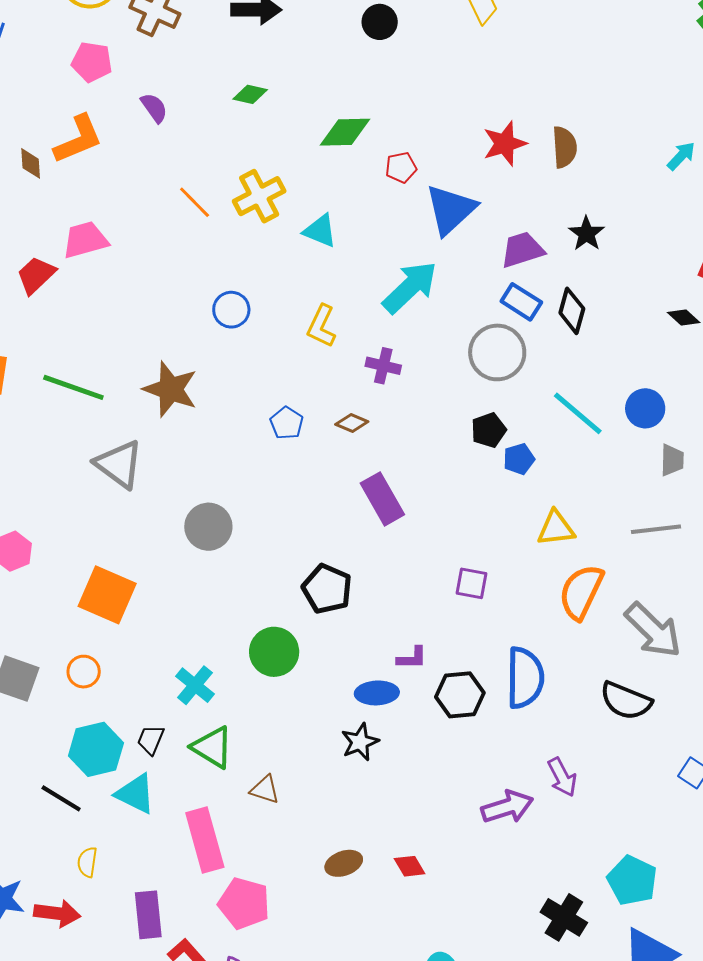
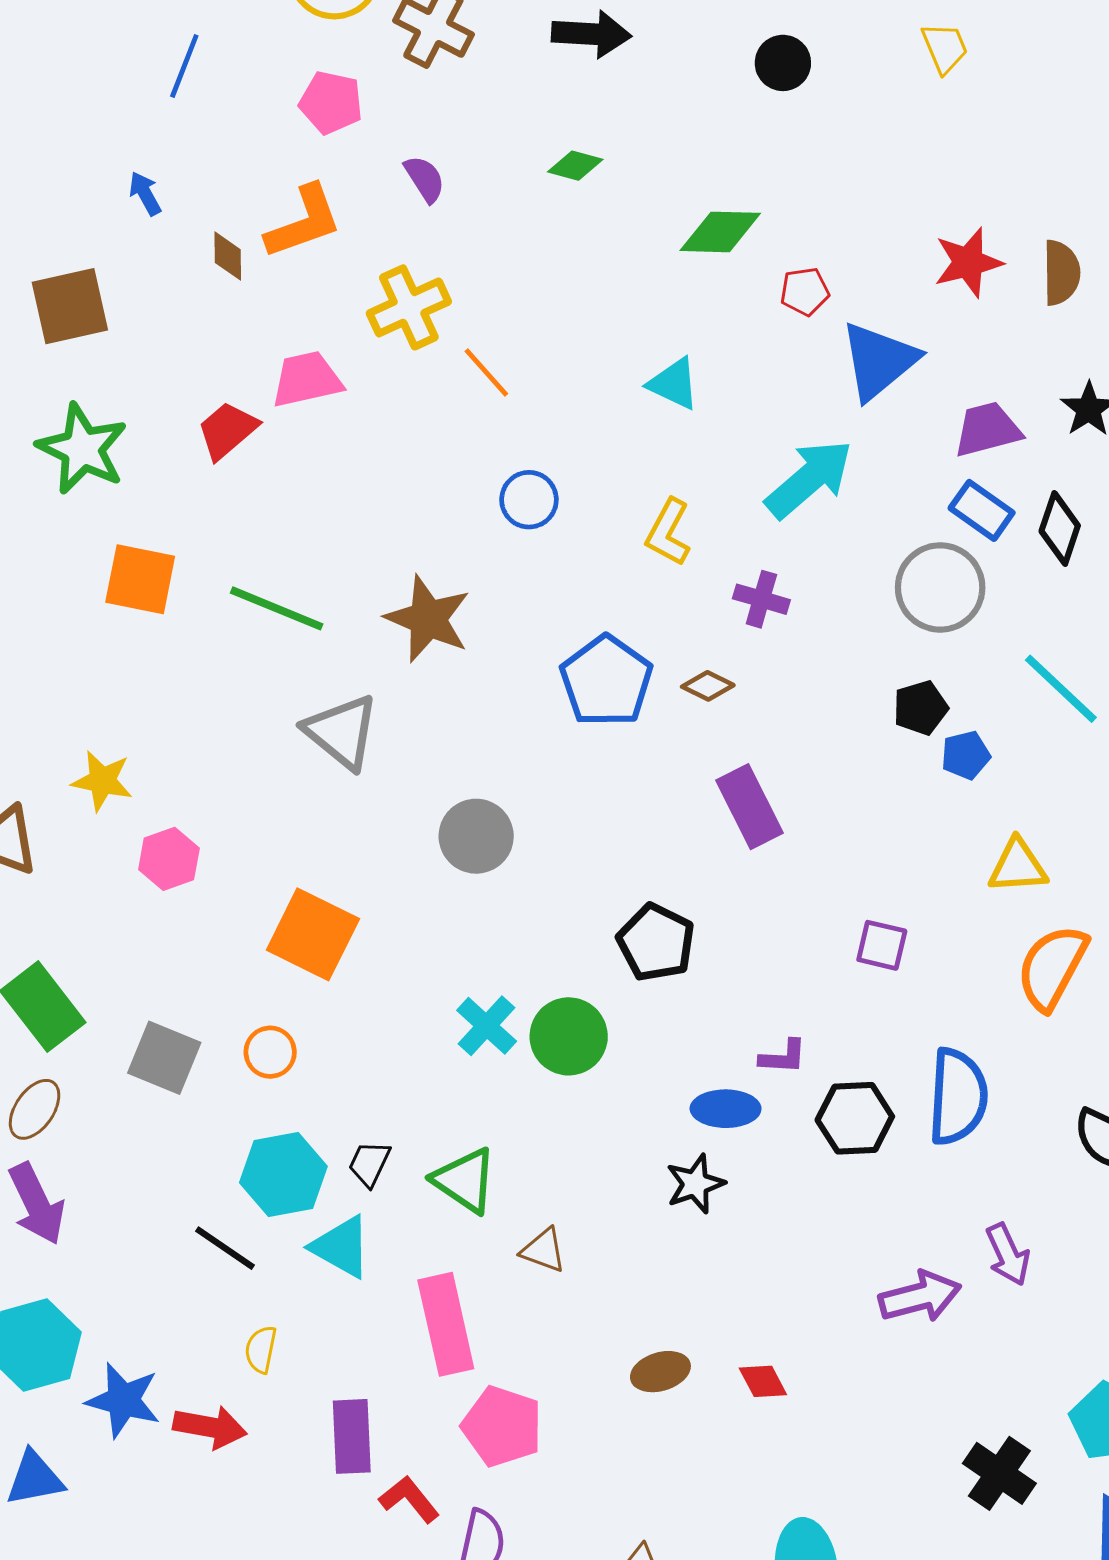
yellow cross: (259, 196) -> (409, 307), moved
orange line: (195, 202) -> (486, 373), moved
blue pentagon: (287, 423) -> (606, 681), size x1.8
cyan cross: (195, 685) -> (487, 1026), moved

